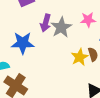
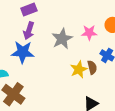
purple arrow: (46, 23) -> (29, 31), moved

